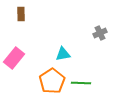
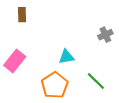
green line: (81, 83) -> (96, 81), moved, turned 42

